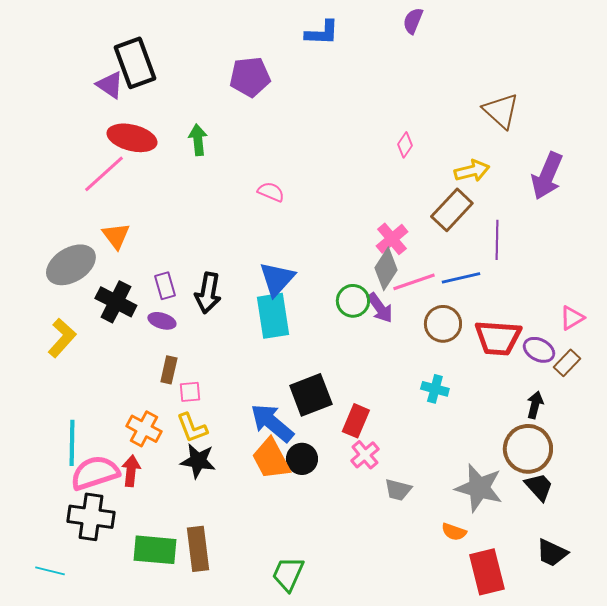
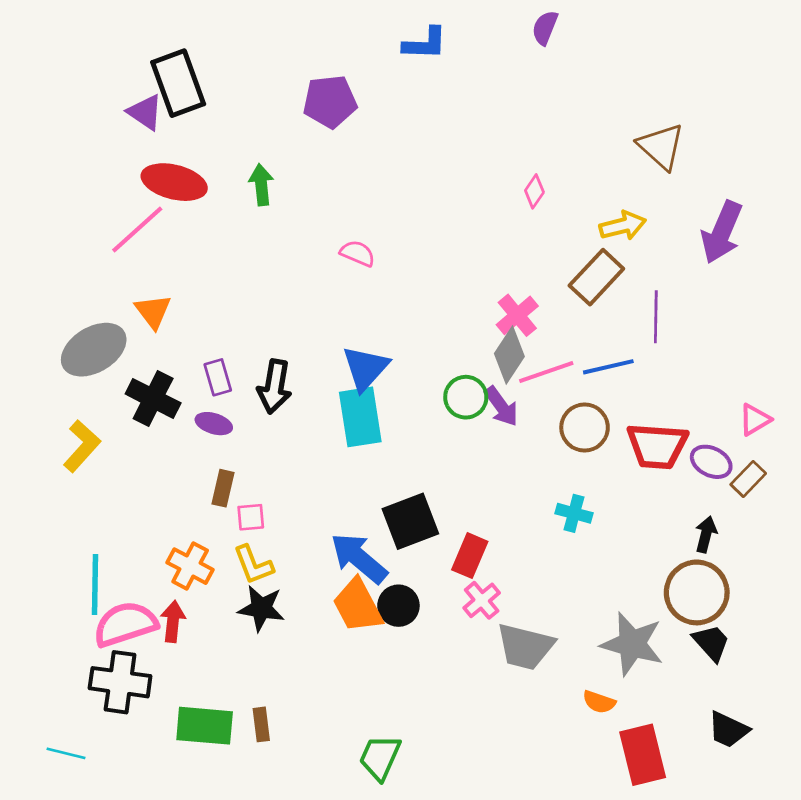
gray trapezoid: (398, 490) -> (525, 647), size x1.6
brown rectangle: (198, 549) -> (261, 724), size x0.6

